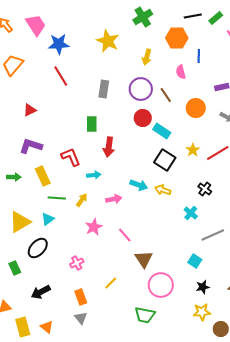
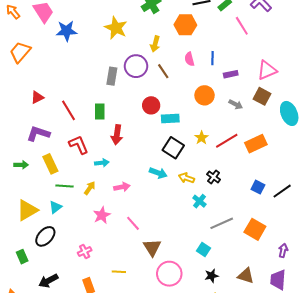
blue line: (199, 56) -> (213, 58), moved
red line: (61, 76) -> (69, 110), moved
purple circle: (141, 89) -> (136, 66), moved
brown line: (166, 95) -> (163, 71), moved
cyan rectangle: (162, 131) -> (170, 119), turned -36
cyan arrow: (139, 185) -> (158, 173), moved
yellow arrow: (163, 190) -> (186, 178), moved
yellow line: (111, 283) -> (119, 272), turned 48

